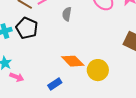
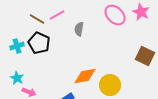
orange diamond: (73, 61) -> (85, 76), turned -55

